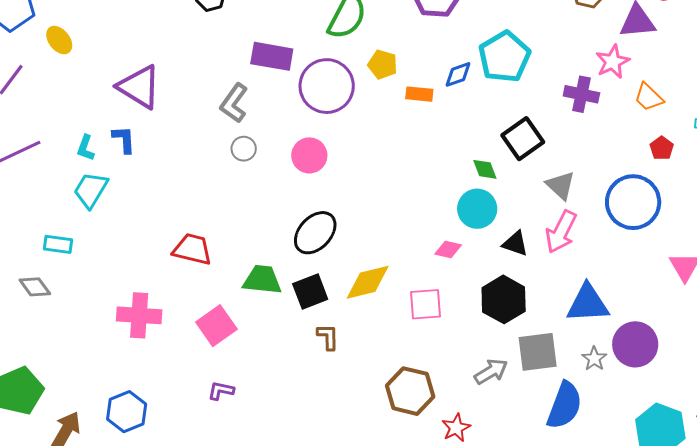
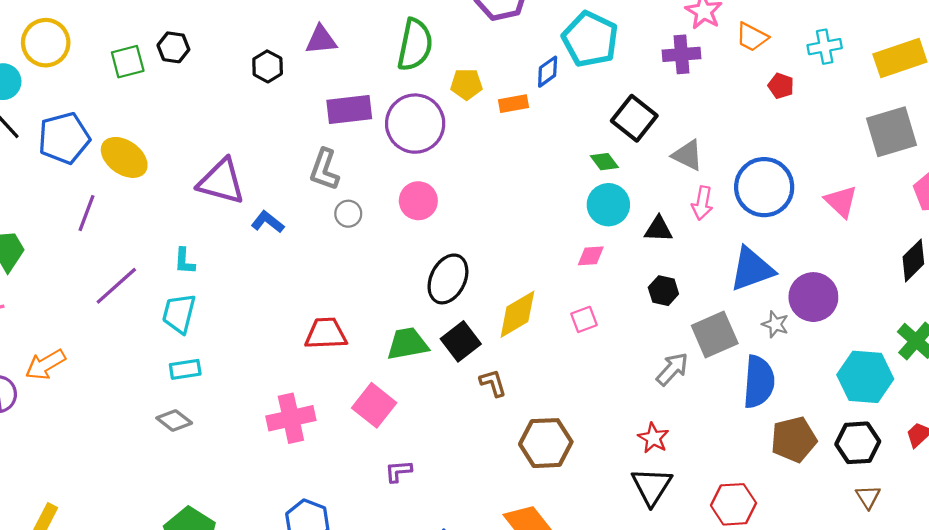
yellow ellipse: (59, 40) -> (124, 157), size x1.5
blue L-shape: (124, 139) -> (268, 222), moved, turned -32
cyan trapezoid: (91, 190) -> (179, 313), moved
blue circle: (633, 202) -> (764, 187), moved
pink arrow: (561, 232) -> (702, 203), size x0.7
black hexagon: (504, 299) -> (663, 291), size x0.6
pink square: (425, 304) -> (584, 319), size x0.7
brown hexagon: (410, 391) -> (546, 443), moved

